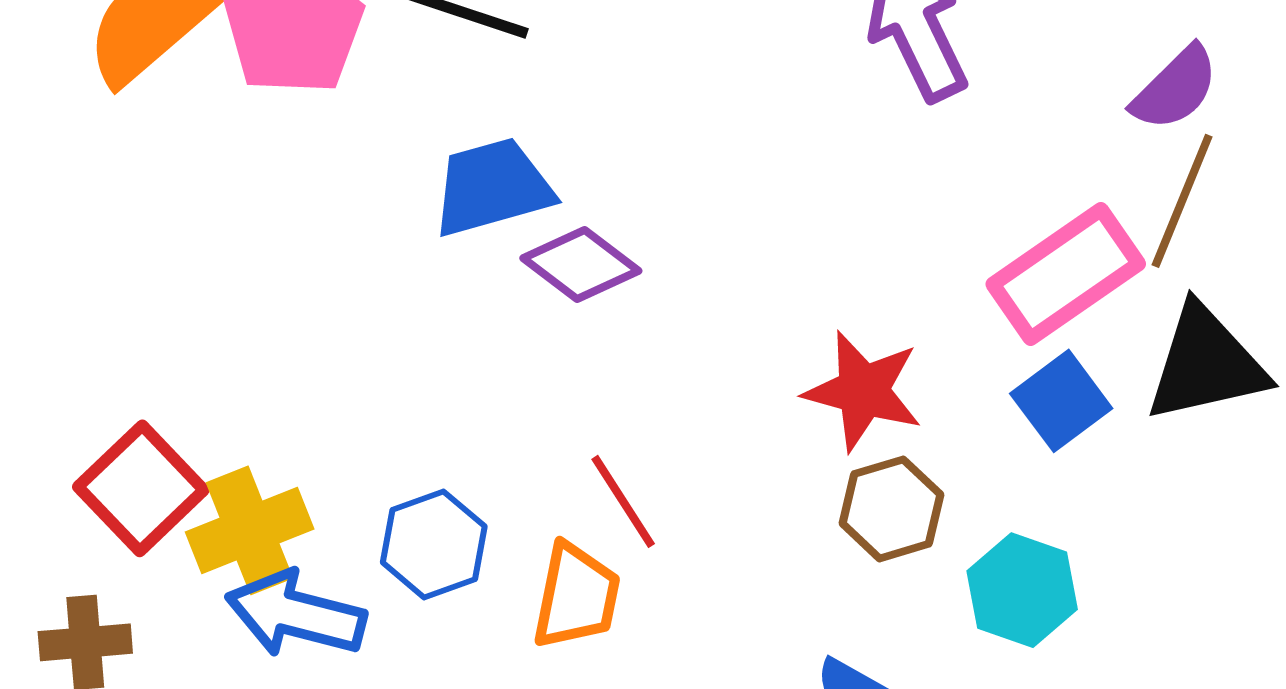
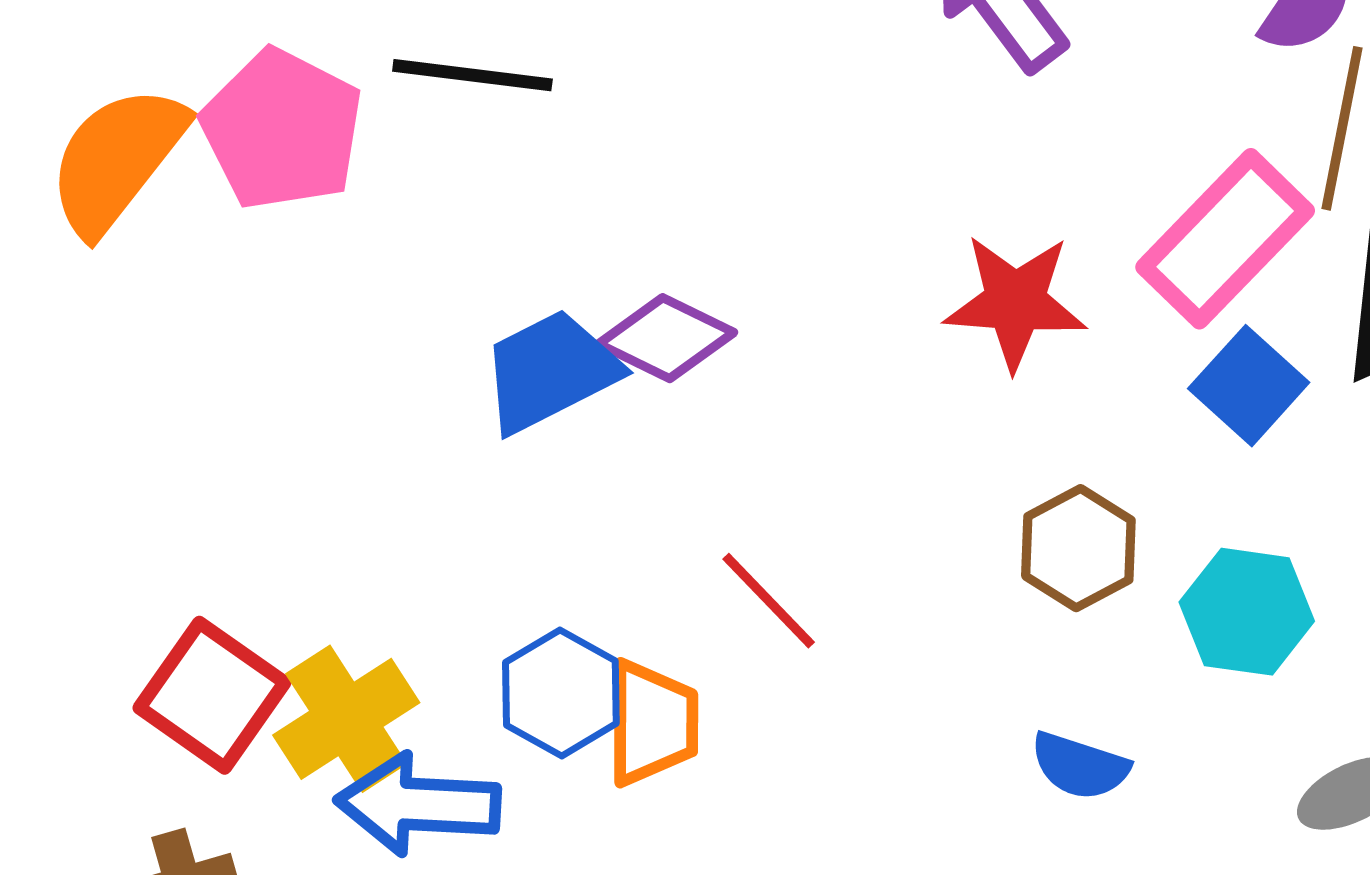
blue trapezoid: (492, 187) -> (550, 371), moved
red star: (863, 391) -> (1015, 302), moved
orange trapezoid: (576, 596) -> (652, 723), moved

